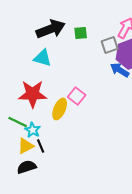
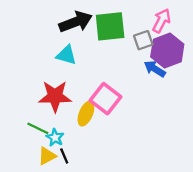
green square: (81, 33) -> (110, 26), size x2.0
pink square: (77, 96) -> (105, 99), size x1.5

